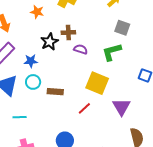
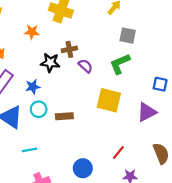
black star: (49, 42) -> (50, 63), turned -30
purple semicircle: (81, 49) -> (85, 66), turned 32
purple triangle: (121, 107) -> (147, 112), moved, turned 42
red line: (84, 108) -> (118, 152), moved

